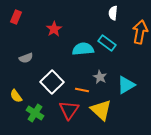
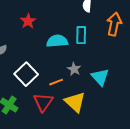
cyan rectangle: (107, 43) -> (81, 35), turned 54
cyan triangle: (126, 85) -> (100, 77), turned -42
orange line: (82, 90) -> (56, 82), turned -32

